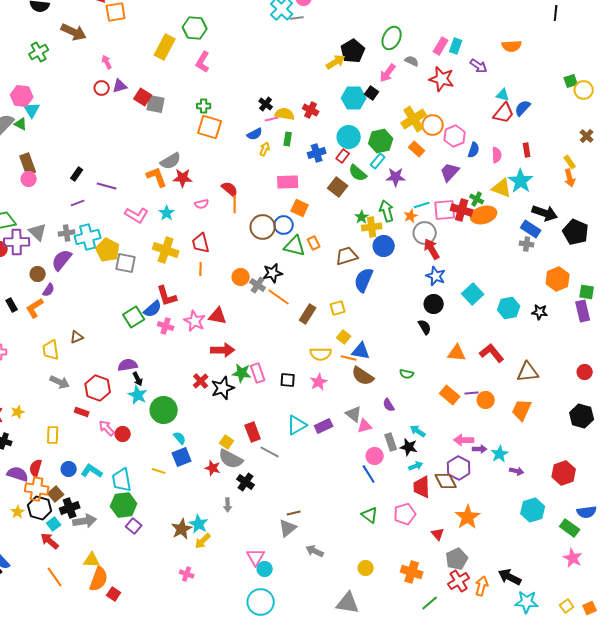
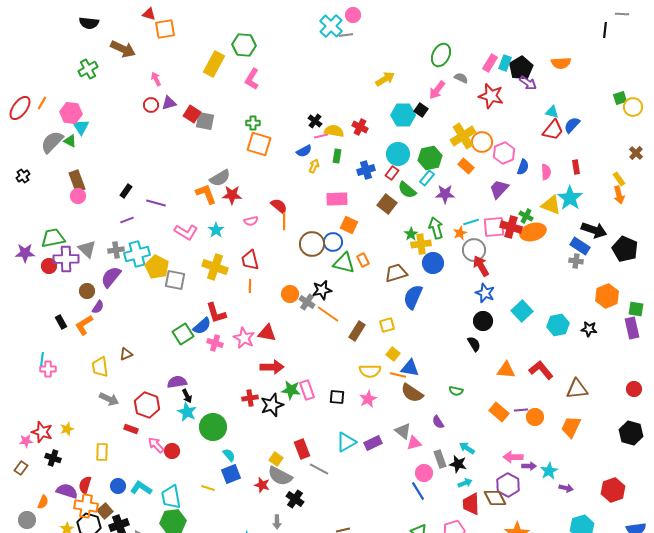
black pentagon: (353, 51) -> (521, 68), moved
red cross: (201, 381) -> (250, 398), turned 35

